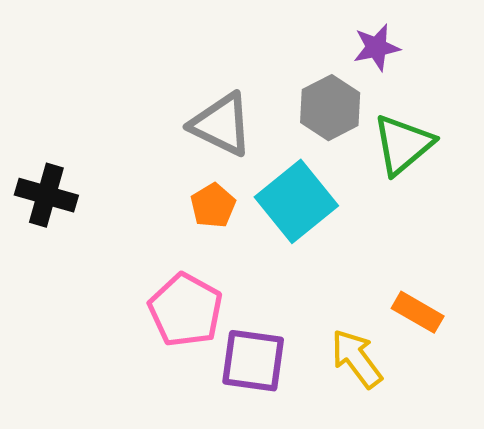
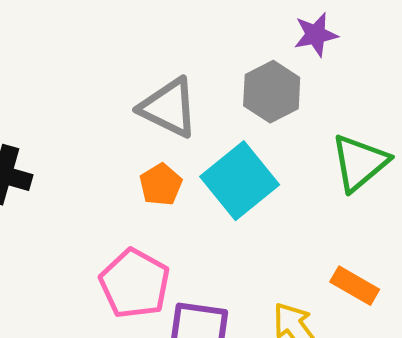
green triangle: (403, 144) -> (360, 163), moved

